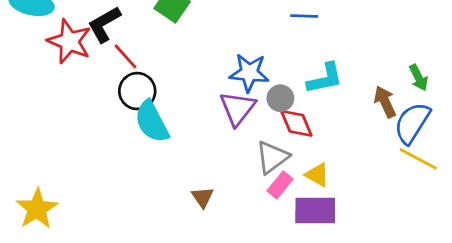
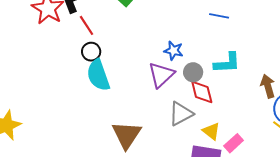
blue star: (249, 73) -> (173, 51), size x0.7
black circle: (137, 91) -> (91, 52), size x0.7
pink rectangle: (280, 185) -> (234, 143), moved
brown triangle: (203, 197) -> (126, 135), size x1.8

